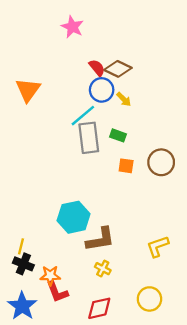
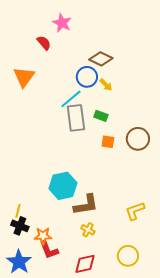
red semicircle: (97, 68) -> (44, 43), moved

